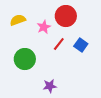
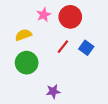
yellow semicircle: (18, 20) -> (23, 35), moved
pink star: (44, 27) -> (44, 15), moved

